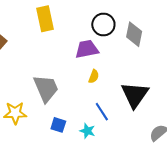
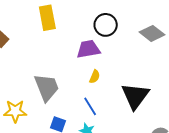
gray diamond: (134, 34) -> (152, 33), moved, turned -65
blue line: (102, 112) -> (90, 106), moved

